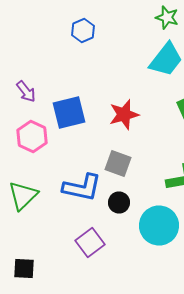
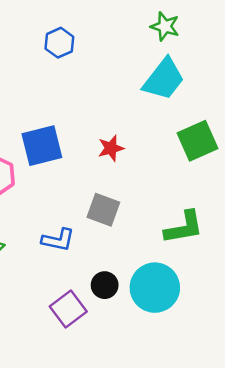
red star: (124, 114) -> (111, 148), size x0.7
blue L-shape: (82, 188) -> (58, 240), size x0.7
black circle: (119, 202) -> (105, 285), moved

